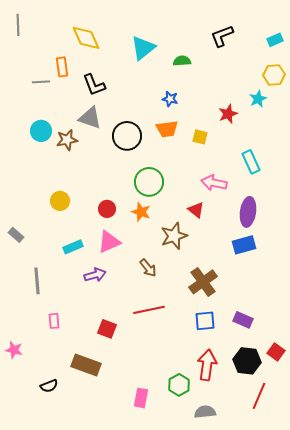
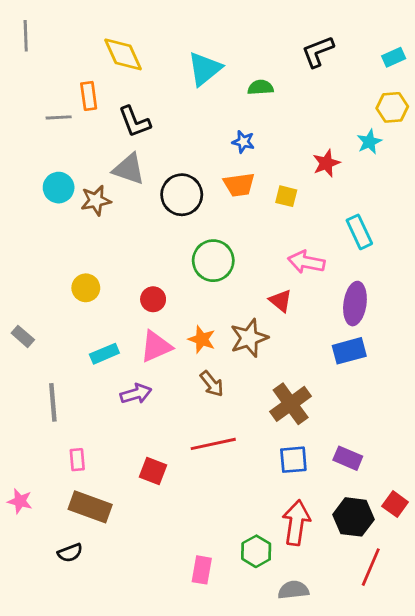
orange star: (141, 212) -> (202, 339), moved
brown rectangle: (86, 365) -> (90, 507), moved

